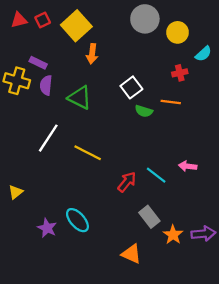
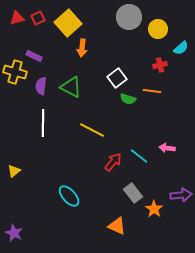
purple semicircle: (46, 85) -> (41, 86), moved
white line: (48, 138) -> (43, 123), turned -32
yellow line: (88, 153) -> (92, 130), moved
purple star: (47, 228) -> (14, 233), moved
purple arrow: (203, 234) -> (181, 195), moved

